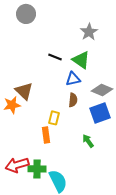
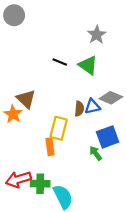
gray circle: (26, 14) -> (14, 15), moved
blue triangle: (73, 79) -> (92, 107), moved
orange star: (12, 105) -> (13, 114), turned -30
blue square: (100, 113) -> (108, 137), moved
yellow rectangle: (54, 118) -> (59, 128), size x1.5

